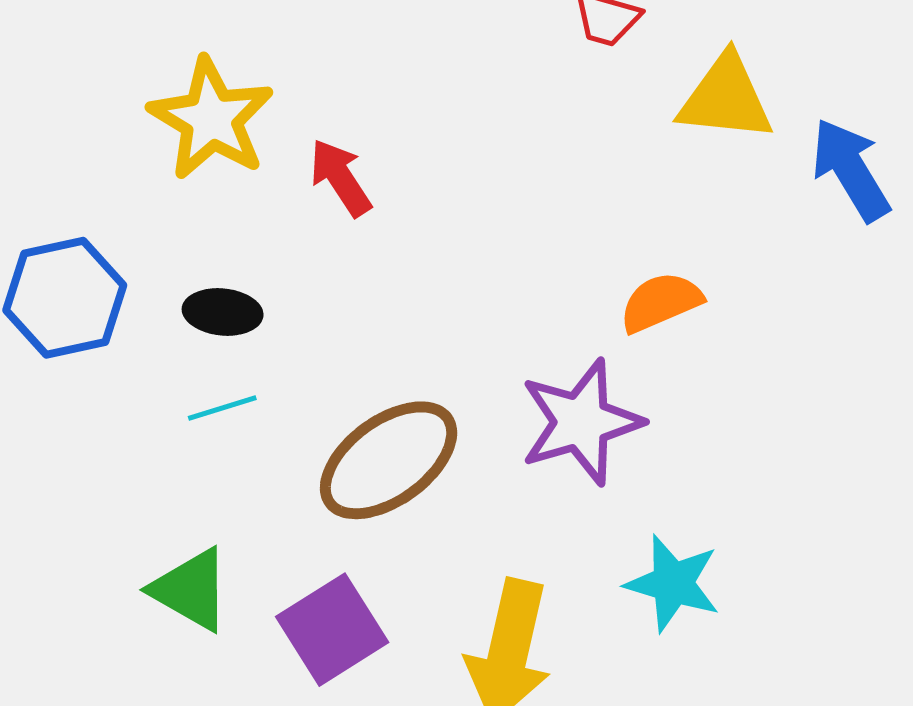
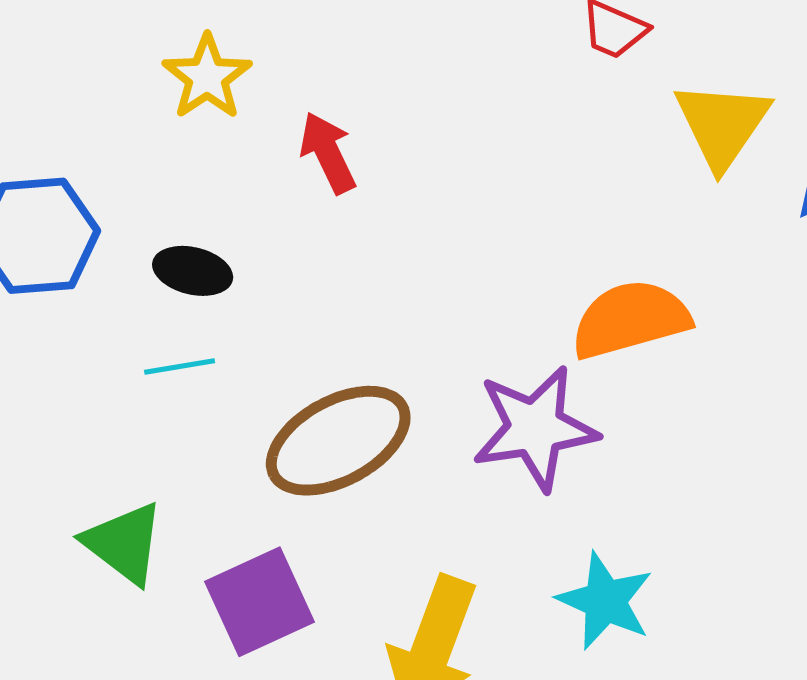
yellow triangle: (726, 98) -> (722, 125), turned 51
yellow star: (211, 119) -> (207, 77), size x0.7
orange semicircle: (661, 302) -> (630, 319), size x1.4

